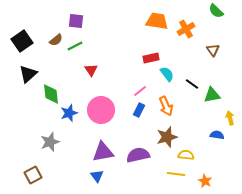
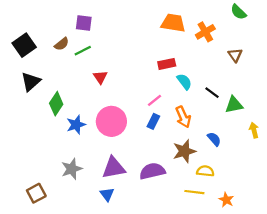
green diamond: (51, 94) -> (56, 104), turned 40
blue semicircle: (217, 135) -> (214, 139), moved, turned 40
gray star: (50, 142) -> (72, 169), moved

